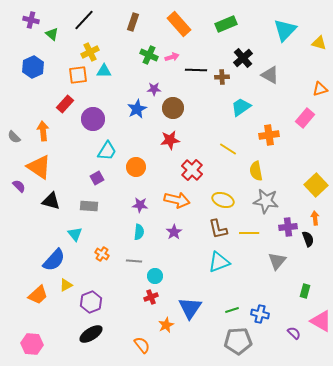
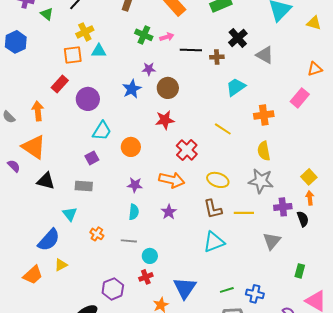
blue hexagon: (33, 67) -> (16, 42), moved
yellow semicircle: (256, 171) -> (264, 151), moved
yellow square: (316, 185) -> (309, 177), moved, size x0.7
purple hexagon: (91, 302) -> (113, 289), moved

